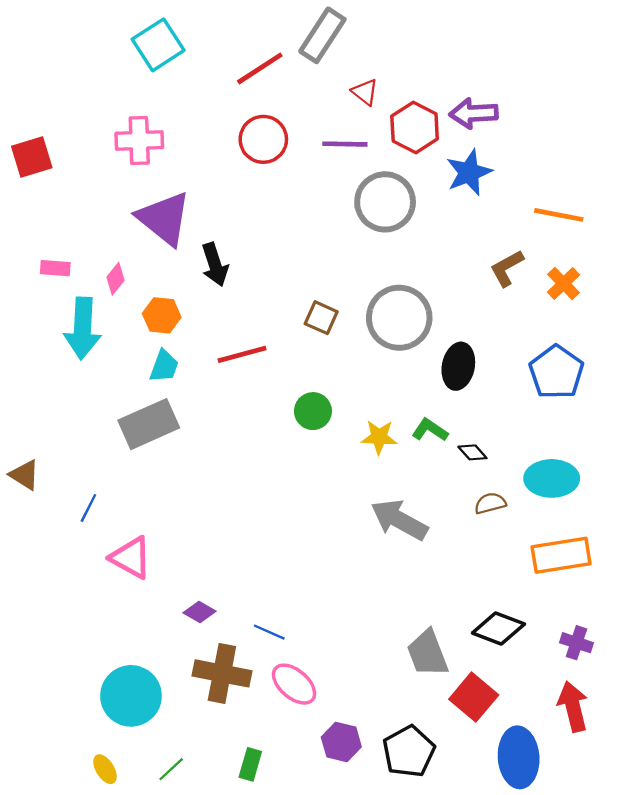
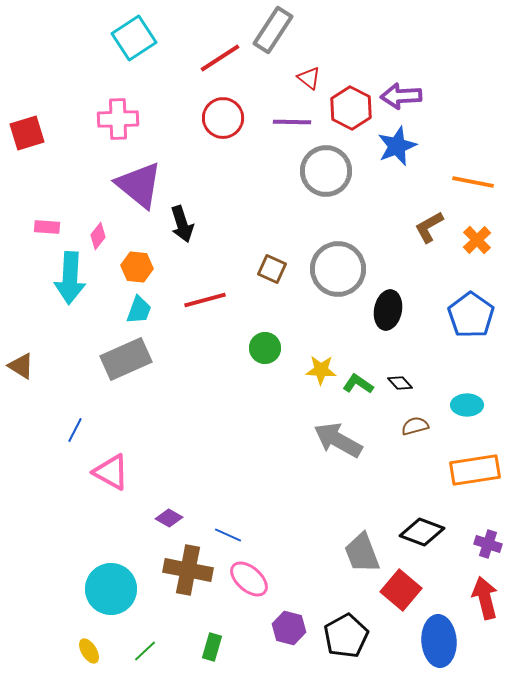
green L-shape: (430, 430) -> (358, 384), moved
brown triangle: (25, 475) -> (21, 366), moved
cyan ellipse: (552, 478) -> (467, 405), size x0.7

